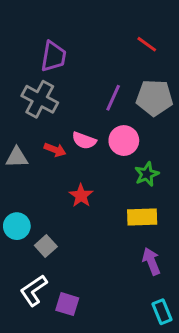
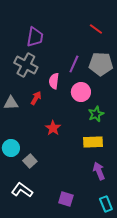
pink semicircle: (84, 141) -> (54, 81), moved, turned 77
red arrow: (55, 150) -> (36, 98), turned -80
white L-shape: (34, 290) -> (22, 190), turned 70
purple square: (67, 304) -> (66, 199), moved

